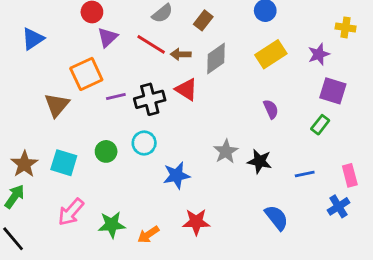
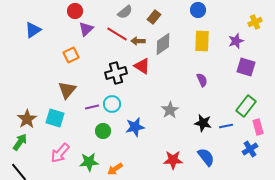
yellow cross: (346, 27) -> (255, 22), turned -32
yellow rectangle: (271, 54) -> (202, 41), turned -55
orange square: (86, 74) -> (71, 55), size x0.7
purple line: (116, 97) -> (92, 107), moved
brown triangle: (57, 105) -> (67, 90), moved
green rectangle: (320, 125) -> (246, 106), moved, size x1.5
green circle: (106, 151) -> (103, 131), moved
black star: (260, 161) -> (203, 123), moved
red star: (196, 222) -> (173, 160), moved

